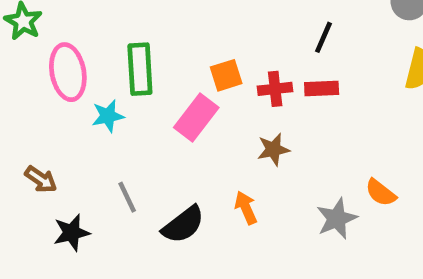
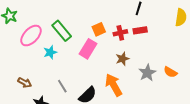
green rectangle: (140, 69) -> (62, 31), turned -30
pink ellipse: (68, 72) -> (31, 36), turned 60
orange arrow: (246, 208) -> (114, 85), size x1.6
gray star: (337, 219) -> (147, 73), moved

